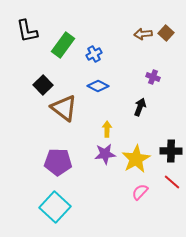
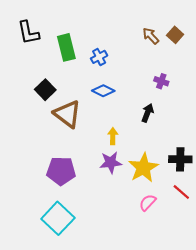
brown arrow: (143, 34) -> (151, 36), turned 54
green rectangle: (63, 45) -> (66, 47), turned -50

